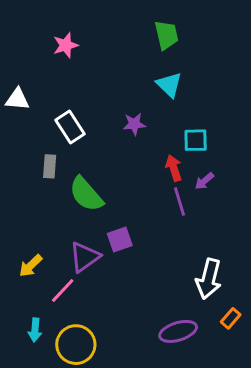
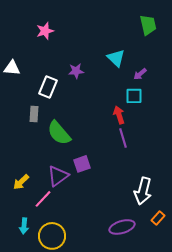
green trapezoid: (166, 35) -> (148, 25), moved
purple star: (134, 124) -> (76, 71), moved
white rectangle: (70, 127) -> (48, 87), turned 55
purple arrow: (204, 181) -> (140, 74), moved

